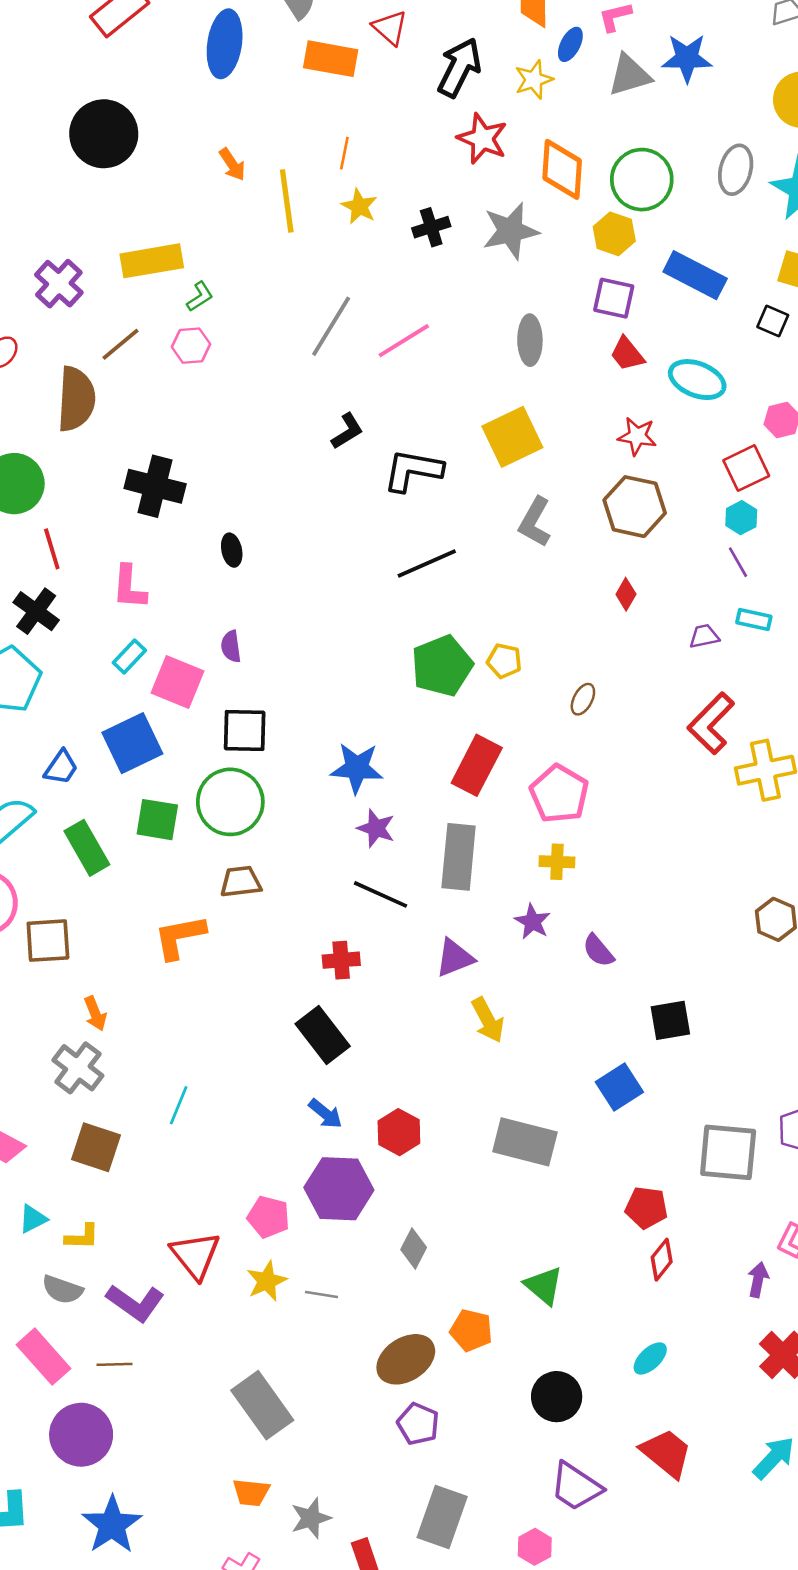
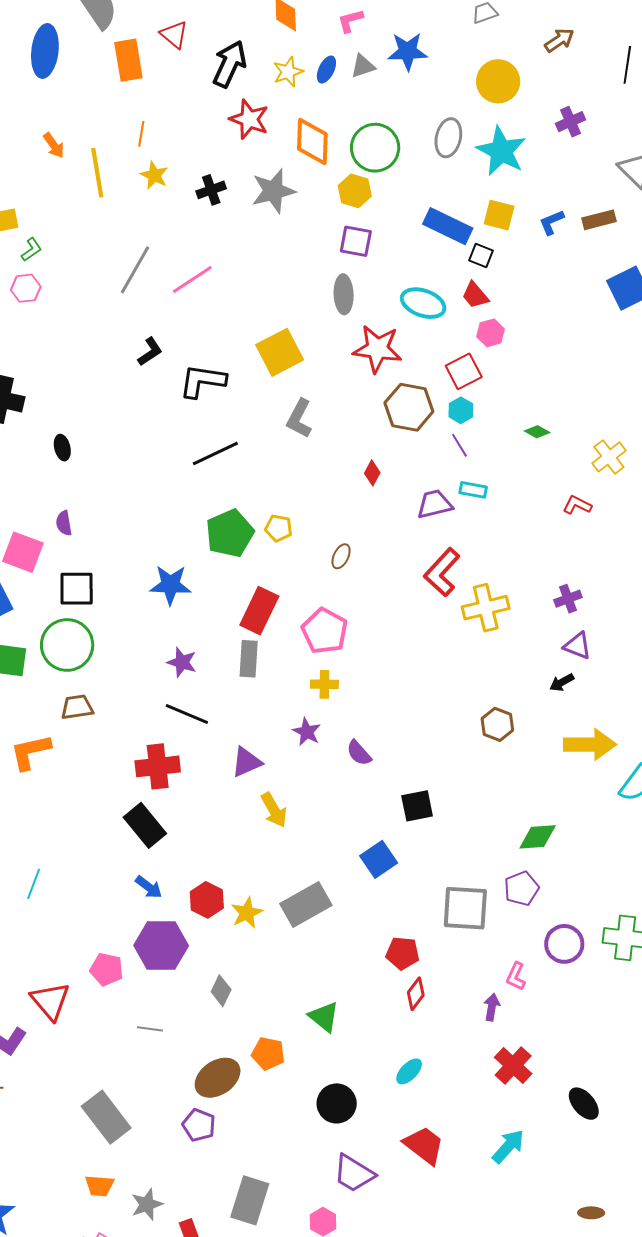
blue ellipse: (570, 44) -> (326, 70), moved
orange rectangle: (331, 59) -> (128, 60), turned 72
gray triangle: (629, 75) -> (363, 66), size x0.7
blue rectangle: (695, 275) -> (448, 226), moved
gray ellipse: (530, 340) -> (344, 294), moved
red trapezoid: (627, 354) -> (475, 295), moved
red star: (637, 436) -> (377, 349), size x1.6
brown hexagon: (635, 507) -> (409, 407), moved
purple trapezoid: (704, 636) -> (435, 504), size x1.5
blue star: (357, 768) -> (170, 585), moved
gray rectangle: (459, 857) -> (249, 659), moved, size x0.7
red cross: (341, 960) -> (158, 766), size x1.5
gray rectangle: (525, 1142) -> (306, 905), turned -42
yellow star: (267, 1281) -> (247, 913), moved
purple pentagon: (418, 1424) -> (199, 1125), moved

